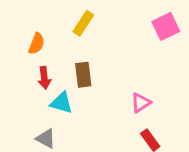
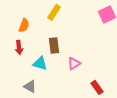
red arrow: (44, 78) -> (19, 47), moved
pink triangle: (141, 103) -> (74, 63), moved

